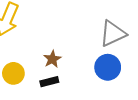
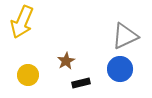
black rectangle: (49, 82) -> (81, 83), moved

